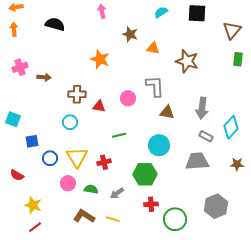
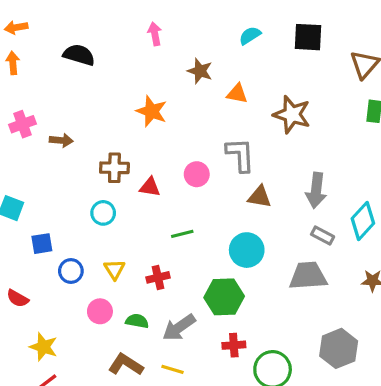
yellow triangle: (77, 157) -> (114, 269), size x0.6
gray arrow: (117, 193) -> (179, 327), size x1.5

